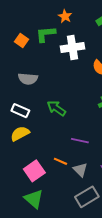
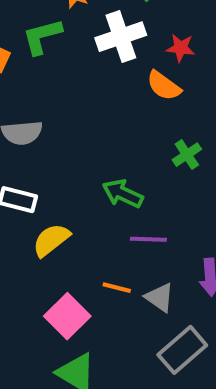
white cross: (72, 47) -> (121, 37), moved
green arrow: (56, 108) -> (123, 194), moved
yellow semicircle: (20, 134) -> (51, 240), moved

